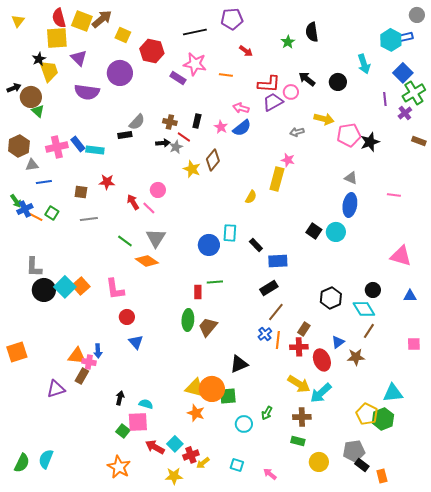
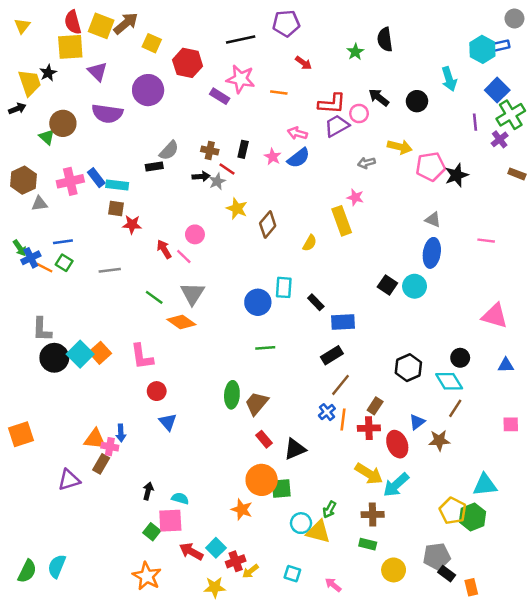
yellow trapezoid: (49, 71) -> (30, 83), moved
brown circle: (31, 97) -> (63, 123), moved
brown diamond: (213, 160) -> (268, 225), moved
yellow rectangle: (277, 179) -> (342, 221), turned -35
blue line: (44, 182) -> (63, 242), moved
brown square: (81, 192) -> (116, 208), moved
red rectangle: (198, 292) -> (264, 439), moved, turned -40
yellow triangle: (195, 388) -> (318, 532), moved

